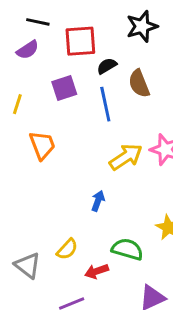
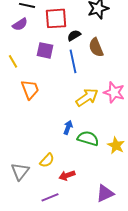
purple square: (64, 88) -> (45, 50), turned 30
yellow line: (17, 104) -> (13, 61), turned -48
green semicircle: (127, 249) -> (88, 138), moved
gray triangle: (28, 265) -> (20, 171), turned 30

